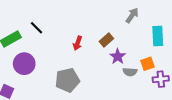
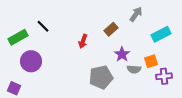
cyan rectangle: (158, 36) -> (161, 34), turned 66
brown rectangle: (106, 40) -> (111, 29), moved
gray pentagon: (67, 80) -> (101, 77), moved

